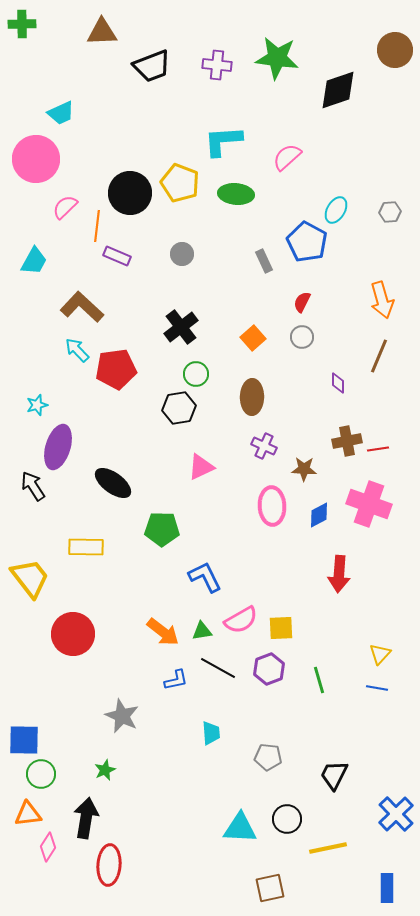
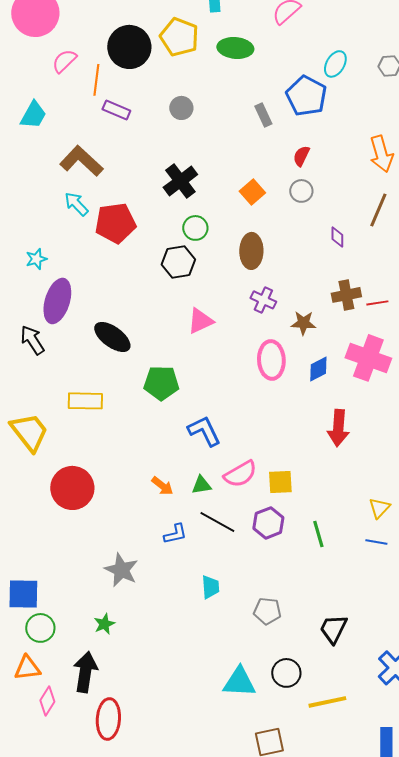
orange arrow: (163, 632) -> (162, 486), size x0.7

